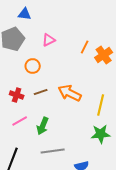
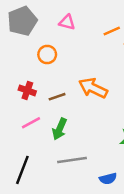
pink triangle: (49, 40) -> (67, 22), turned 40
orange line: (85, 47) -> (112, 31), turned 40
brown line: (41, 92) -> (57, 97), moved

